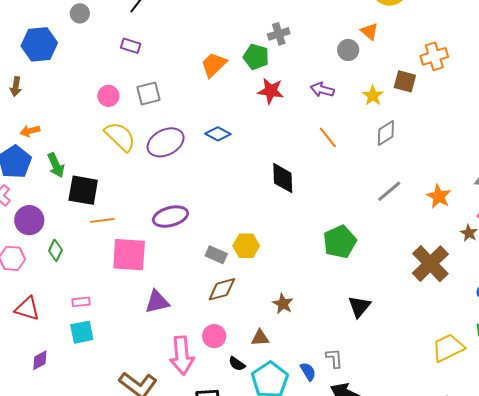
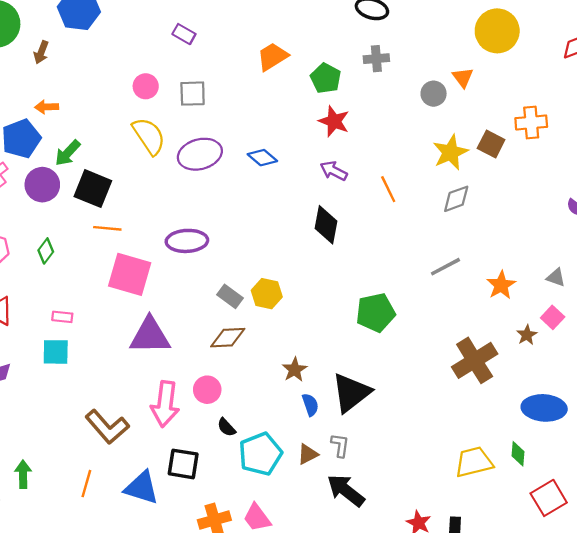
gray cross: (279, 34) -> (376, 59), moved
orange trapezoid: (214, 65) -> (273, 57), moved
purple arrow: (322, 90) -> (334, 171), moved
yellow star: (373, 96) -> (450, 152), size x1.4
green arrow: (56, 165) -> (68, 153), turned 55
purple circle: (29, 220) -> (42, 185), moved
purple triangle: (157, 302) -> (150, 336), size x1.4
black triangle: (359, 307) -> (351, 393), moved, size x1.5
brown triangle: (260, 338) -> (308, 454), moved, turned -36
blue semicircle: (308, 372) -> (310, 405), moved

